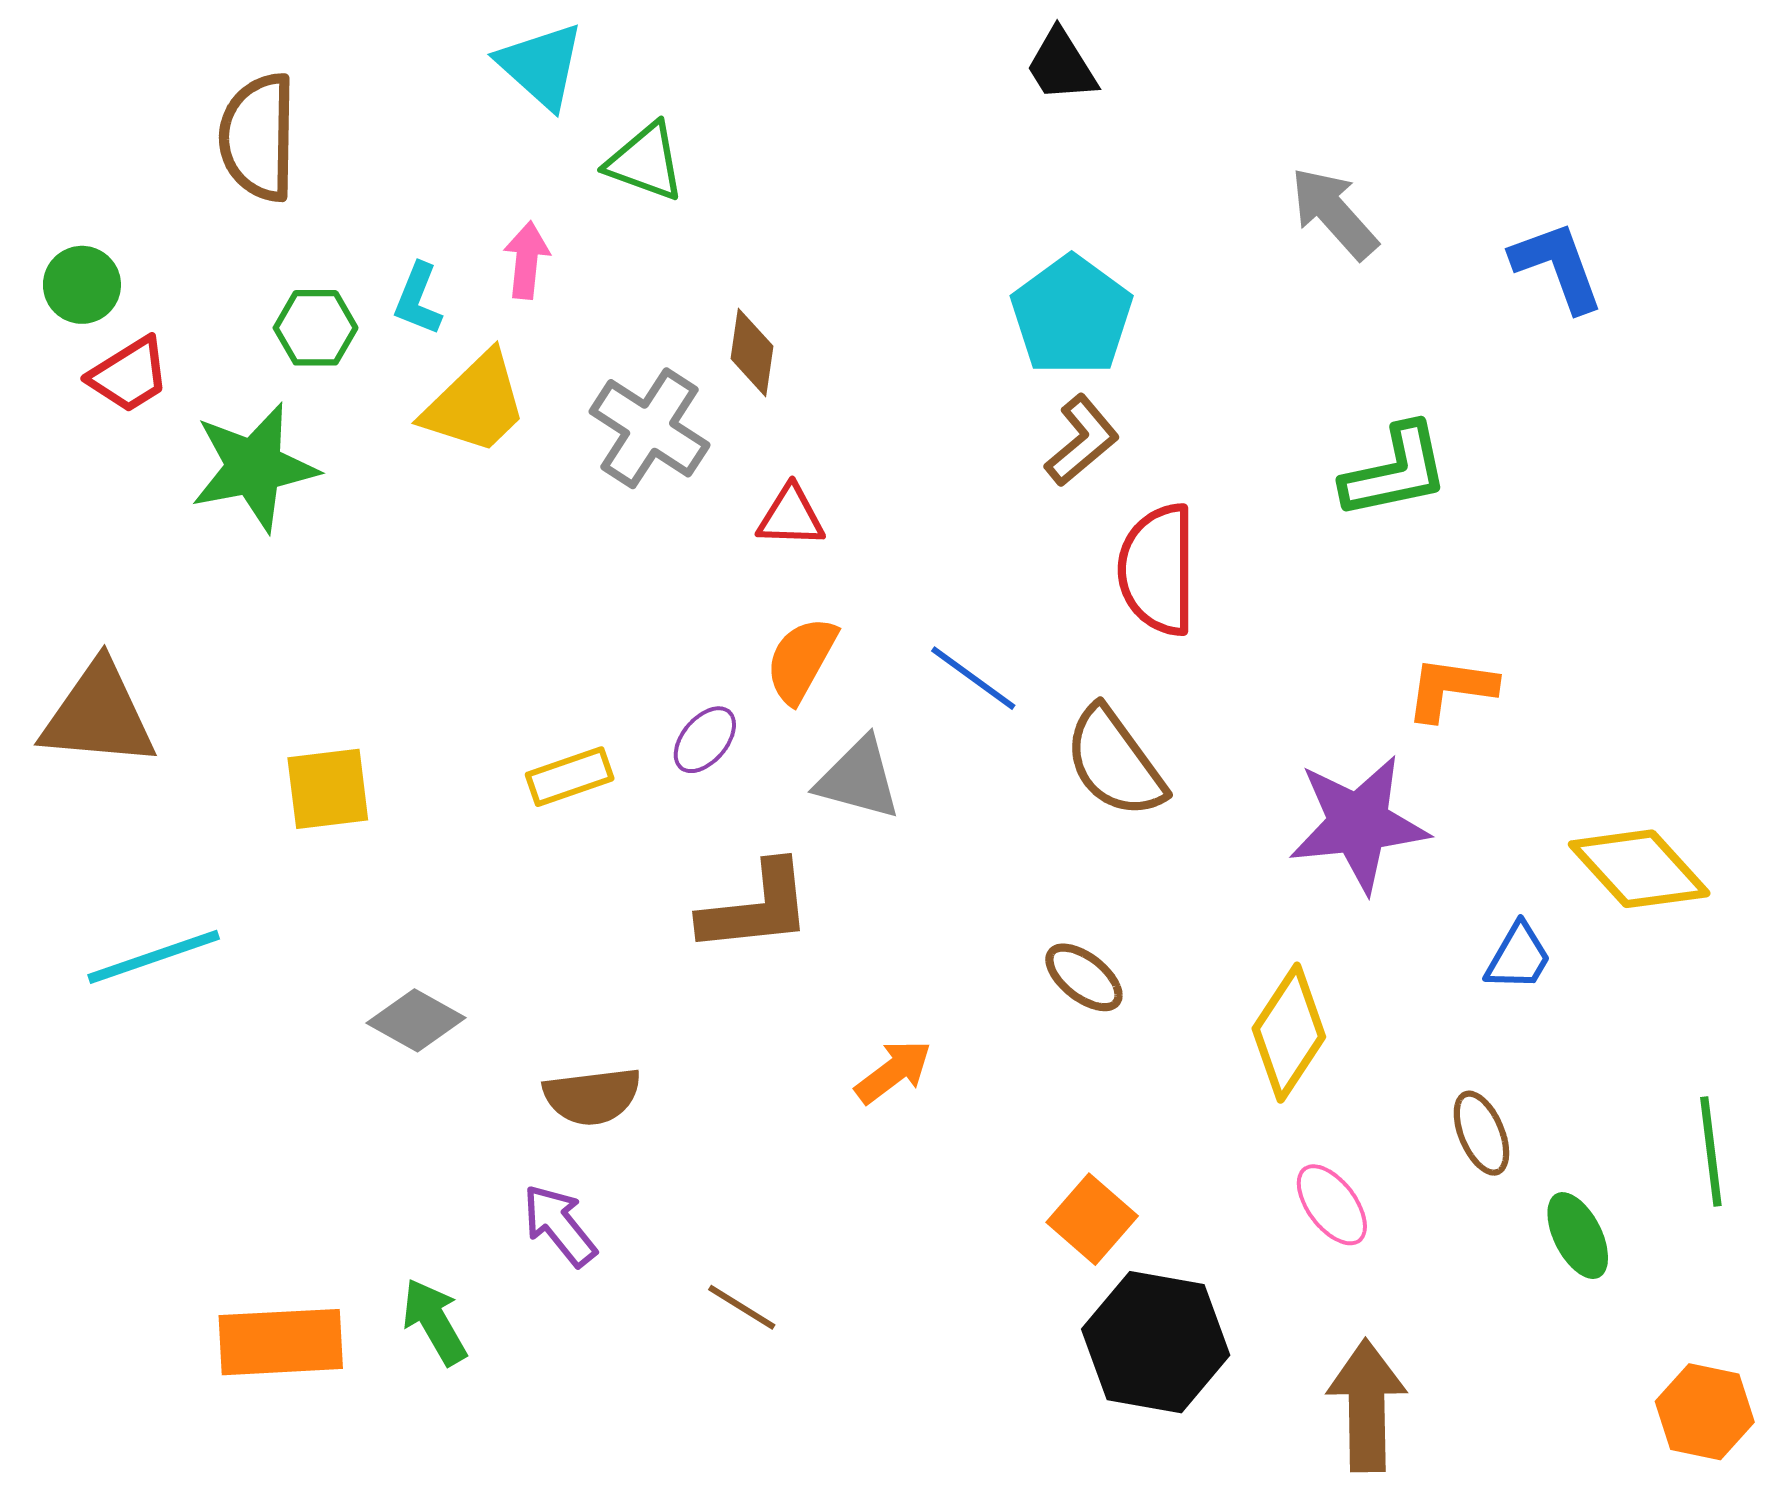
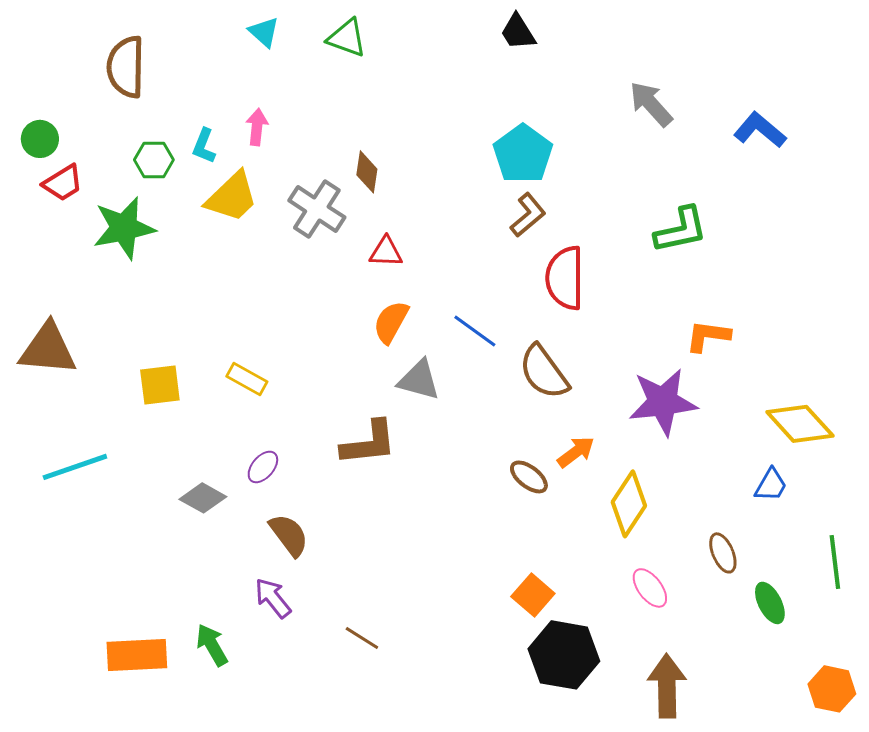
cyan triangle: (541, 66) -> (264, 32), size x0.7
green triangle: (645, 162) -> (347, 38), moved
blue L-shape: (1557, 266) -> (760, 130), turned -30
purple ellipse: (705, 740) -> (263, 467), moved
yellow rectangle: (570, 777) -> (247, 379), moved, turned 48
blue trapezoid: (1518, 957) -> (771, 485), moved
orange arrow: (893, 1072) -> (576, 452), moved
brown semicircle: (592, 1096) -> (289, 535), turned -120

